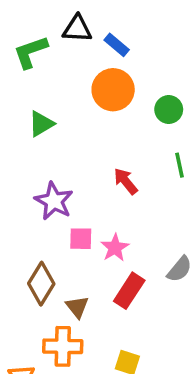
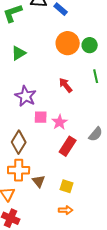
orange circle: (113, 90) -> (68, 43), moved
brown triangle: (77, 307) -> (39, 181), moved
orange cross: (63, 346) -> (19, 170), moved

